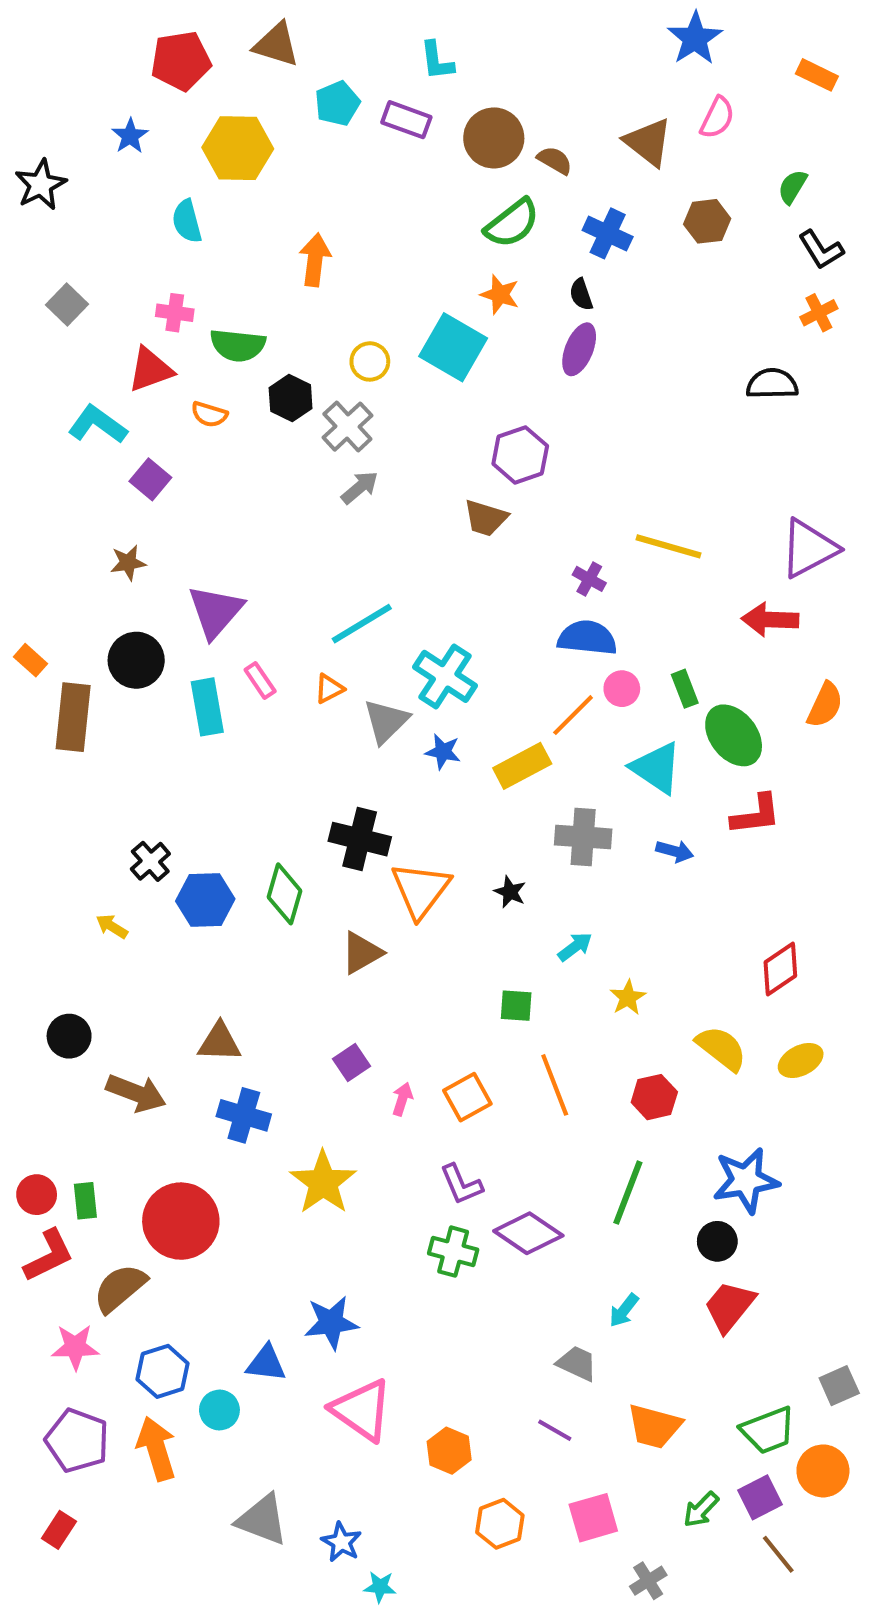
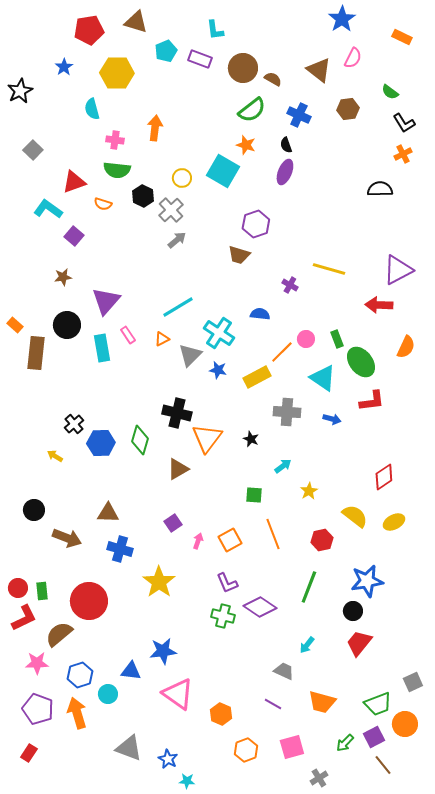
green semicircle: (792, 187) -> (390, 92), turned -84
pink cross: (175, 313) -> (115, 140), moved
blue semicircle: (587, 638) -> (260, 314), moved, size x0.7

